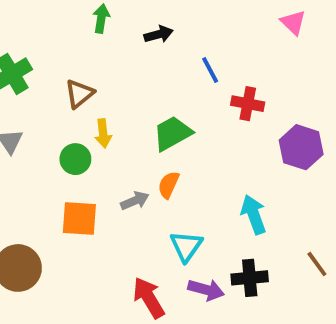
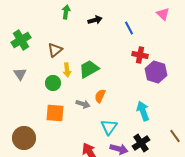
blue line: (210, 70) -> (129, 28), moved
green trapezoid: (172, 133) -> (89, 69), moved
purple hexagon: (301, 147) -> (156, 72), moved
gray arrow: (135, 201) -> (83, 104), turned 40
black cross: (250, 278) -> (141, 143), turned -30

